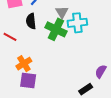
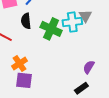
gray triangle: (62, 12) -> (85, 16), moved
purple semicircle: (101, 71) -> (89, 67), moved

